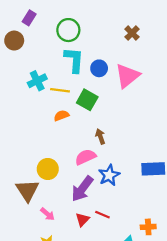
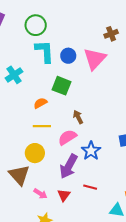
brown cross: (132, 33) -> (111, 34), moved, turned 32
yellow line: (60, 90) -> (42, 126), moved
red triangle: (83, 219) -> (64, 195), moved

